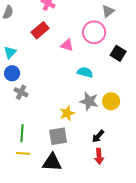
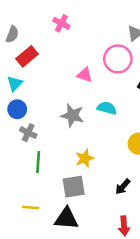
red rectangle: (40, 30) -> (27, 56), moved
gray star: (89, 101) -> (72, 115), moved
green line: (22, 133) -> (38, 162), moved
red arrow: (99, 156) -> (124, 226), moved

